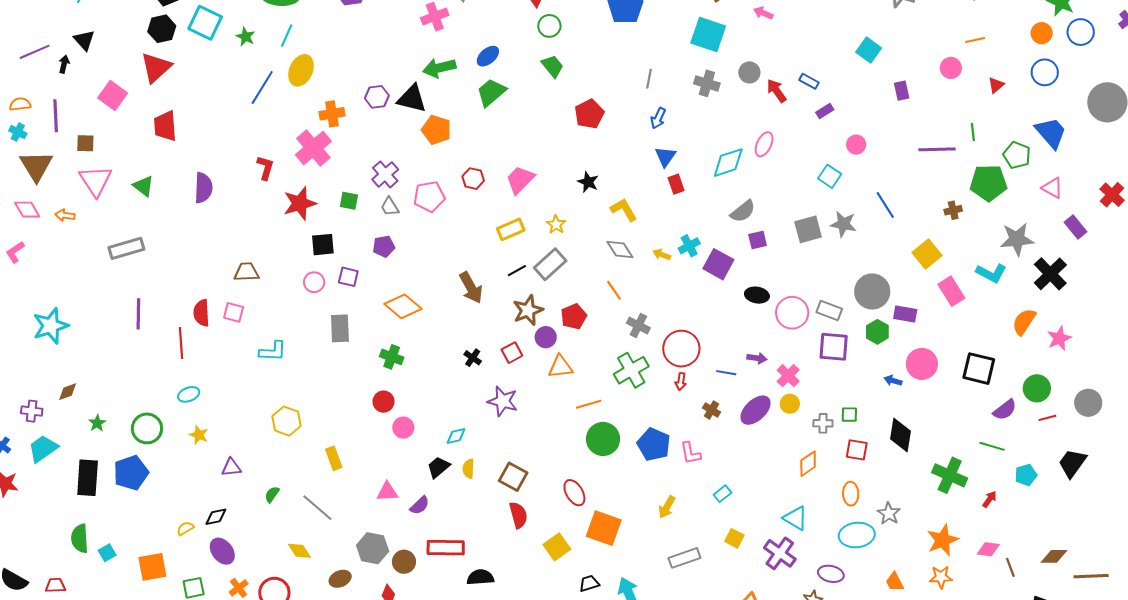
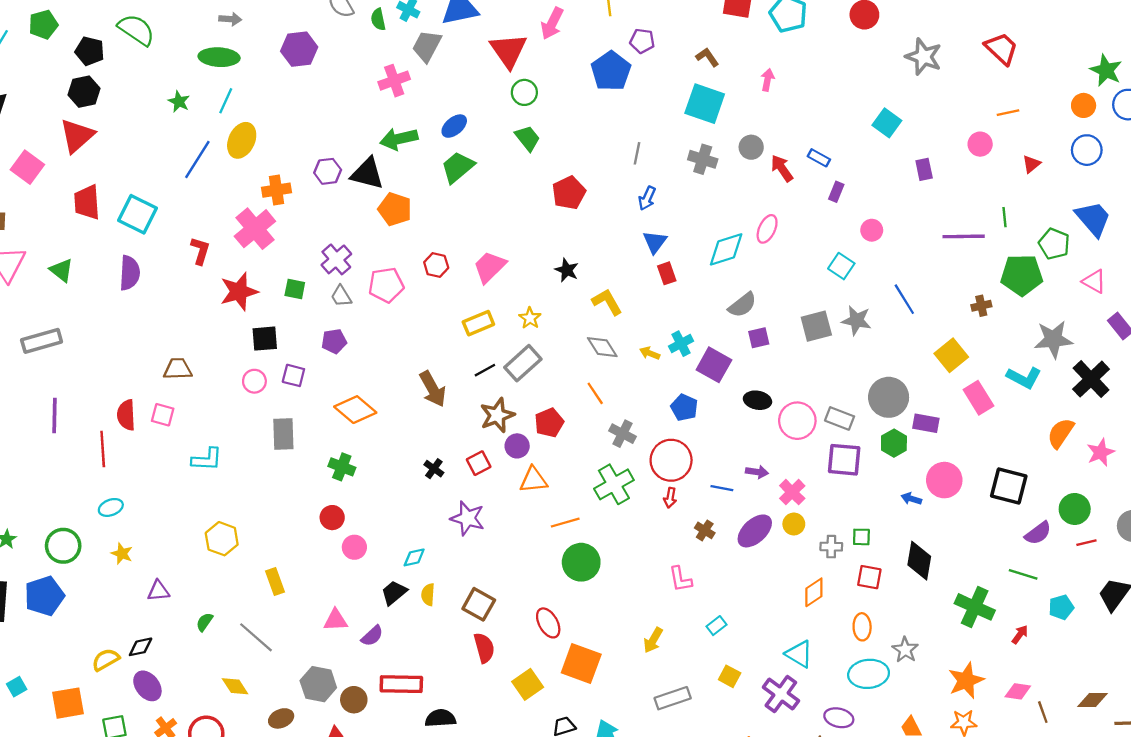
pink arrow: (763, 13) -> (767, 80), turned 78
cyan square: (205, 23) -> (137, 214), moved
purple rectangle: (825, 111) -> (836, 192), turned -36
blue pentagon: (654, 444) -> (684, 407), moved, size x0.7
yellow semicircle: (185, 528) -> (106, 660), size x1.4

